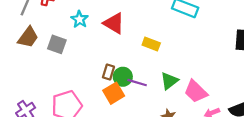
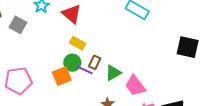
yellow rectangle: (151, 44) -> (78, 43), moved
brown rectangle: (108, 72) -> (95, 62), moved

